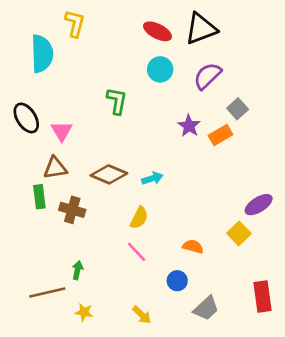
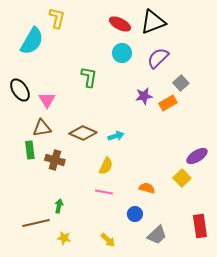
cyan semicircle: (42, 54) -> (32, 41), turned 32
purple star: (189, 126) -> (144, 96), turned 30
pink line: (137, 252) -> (104, 192), turned -36

